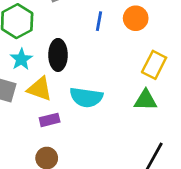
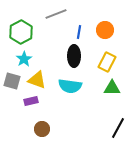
black ellipse: (58, 55) -> (74, 56), moved
yellow rectangle: (154, 65) -> (107, 62), moved
purple rectangle: (50, 120) -> (31, 101), moved

